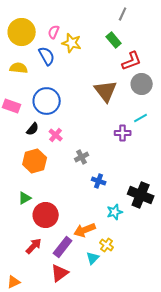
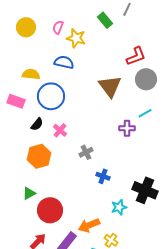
yellow circle: (22, 32) -> (26, 27), size x0.7
green rectangle: (114, 40) -> (105, 20), moved
blue semicircle: (47, 56) -> (64, 62), moved, turned -48
yellow semicircle: (19, 68) -> (31, 74), moved

